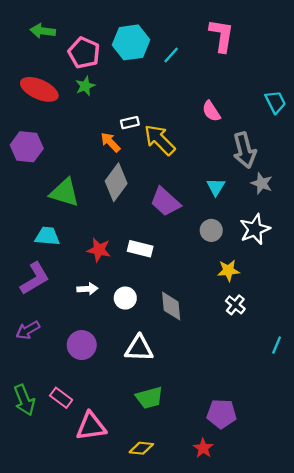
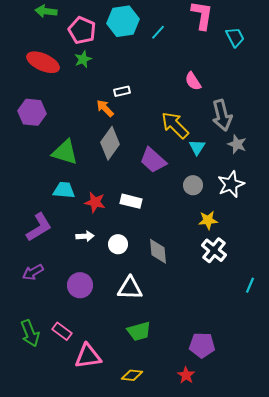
cyan trapezoid: (275, 102) -> (235, 37), moved
yellow arrow: (160, 140) -> (175, 125), moved
cyan trapezoid: (47, 236) -> (64, 190), moved
white cross: (235, 305) -> (214, 250), size x1.4

